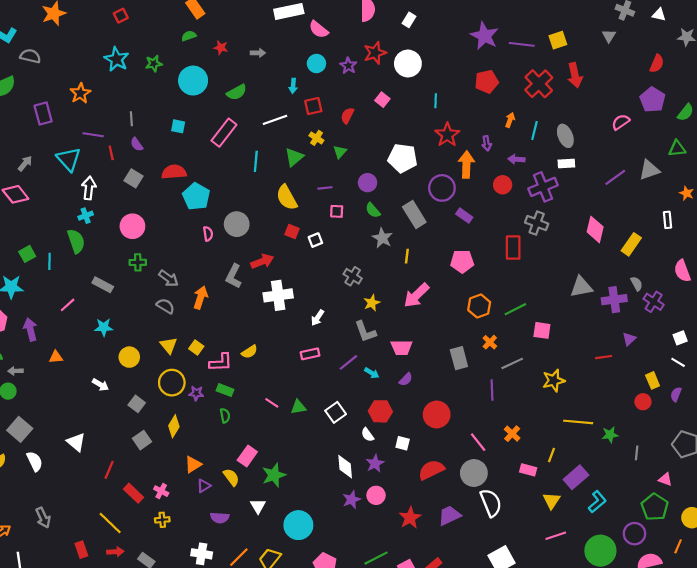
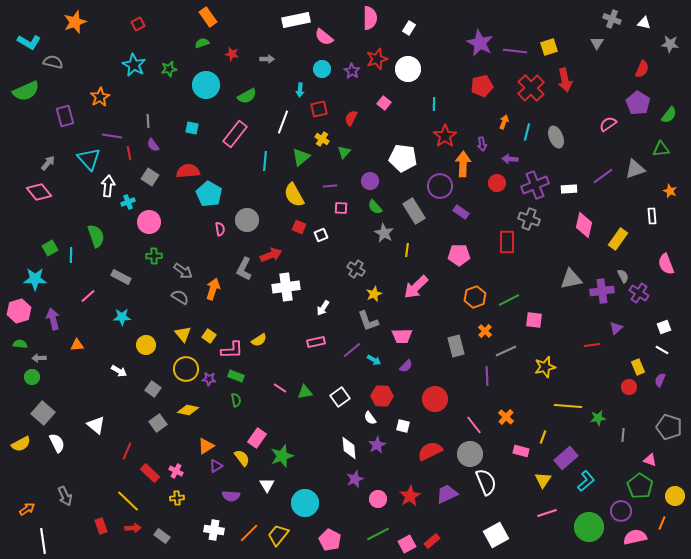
white line: (275, 120) -> (283, 122), turned -50
white rectangle: (566, 163) -> (569, 189), moved
cyan cross: (86, 216) -> (128, 202), moved
yellow diamond: (174, 426) -> (188, 410), turned 70
pink circle: (376, 495) -> (378, 499), moved

